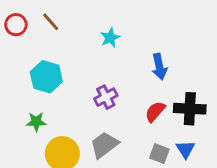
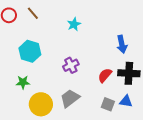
blue arrow: (159, 67) -> (122, 44), moved
blue triangle: (185, 149) -> (126, 101), turned -48

